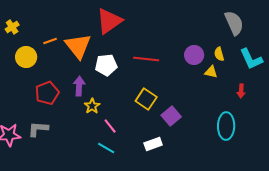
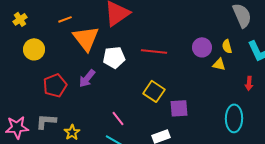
orange line: (50, 41) -> (65, 19), moved
purple arrow: (79, 86) -> (87, 78), turned -144
yellow star: (92, 106) -> (72, 132), moved
purple square: (171, 116) -> (179, 108), turned 36

